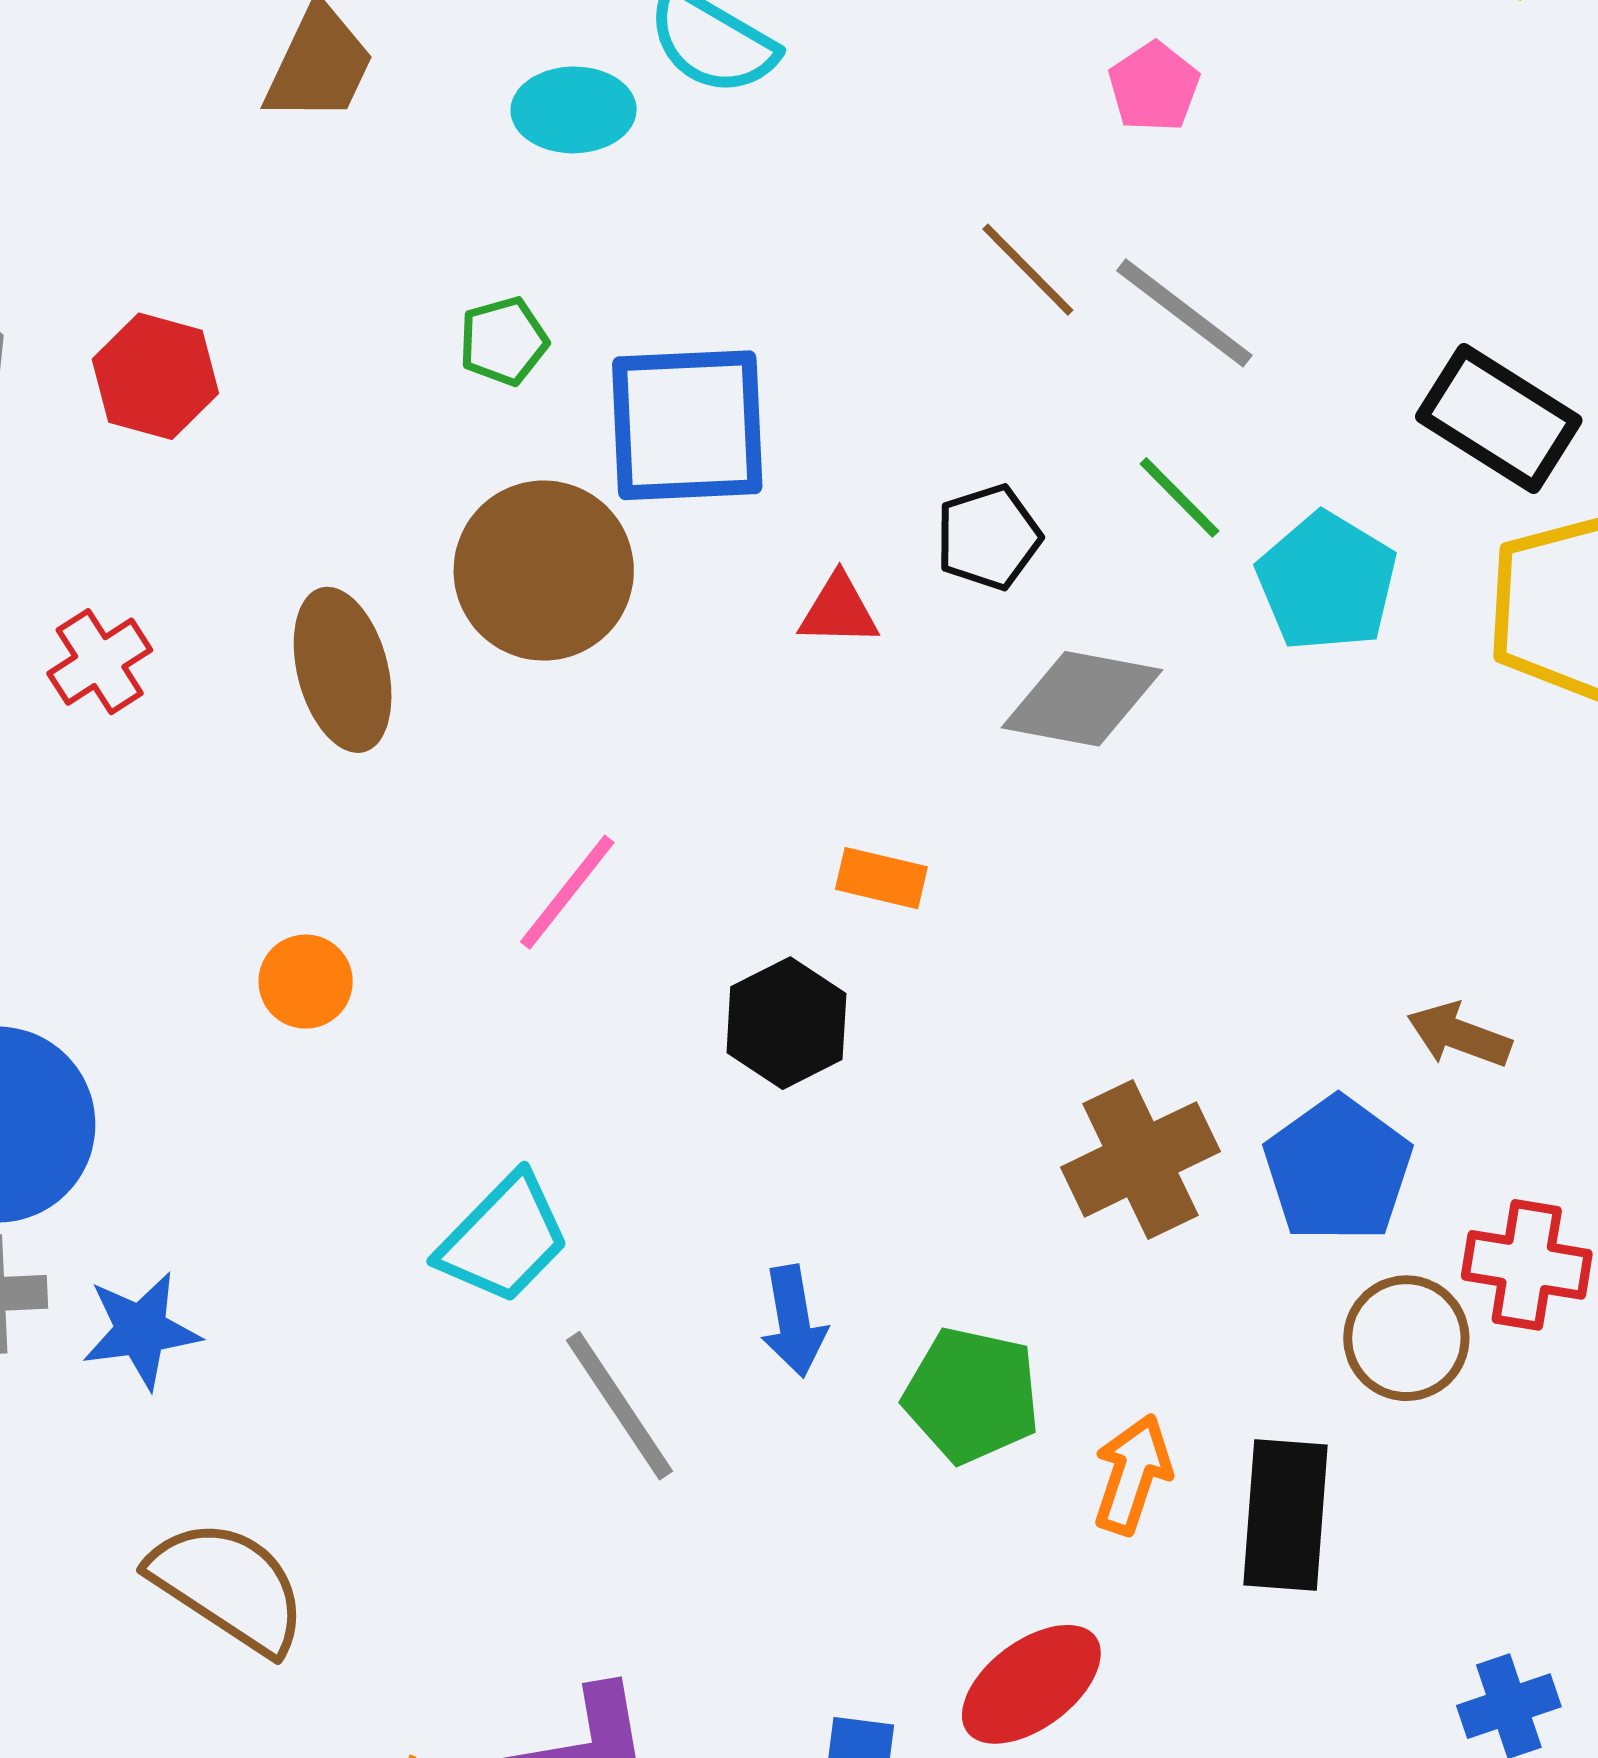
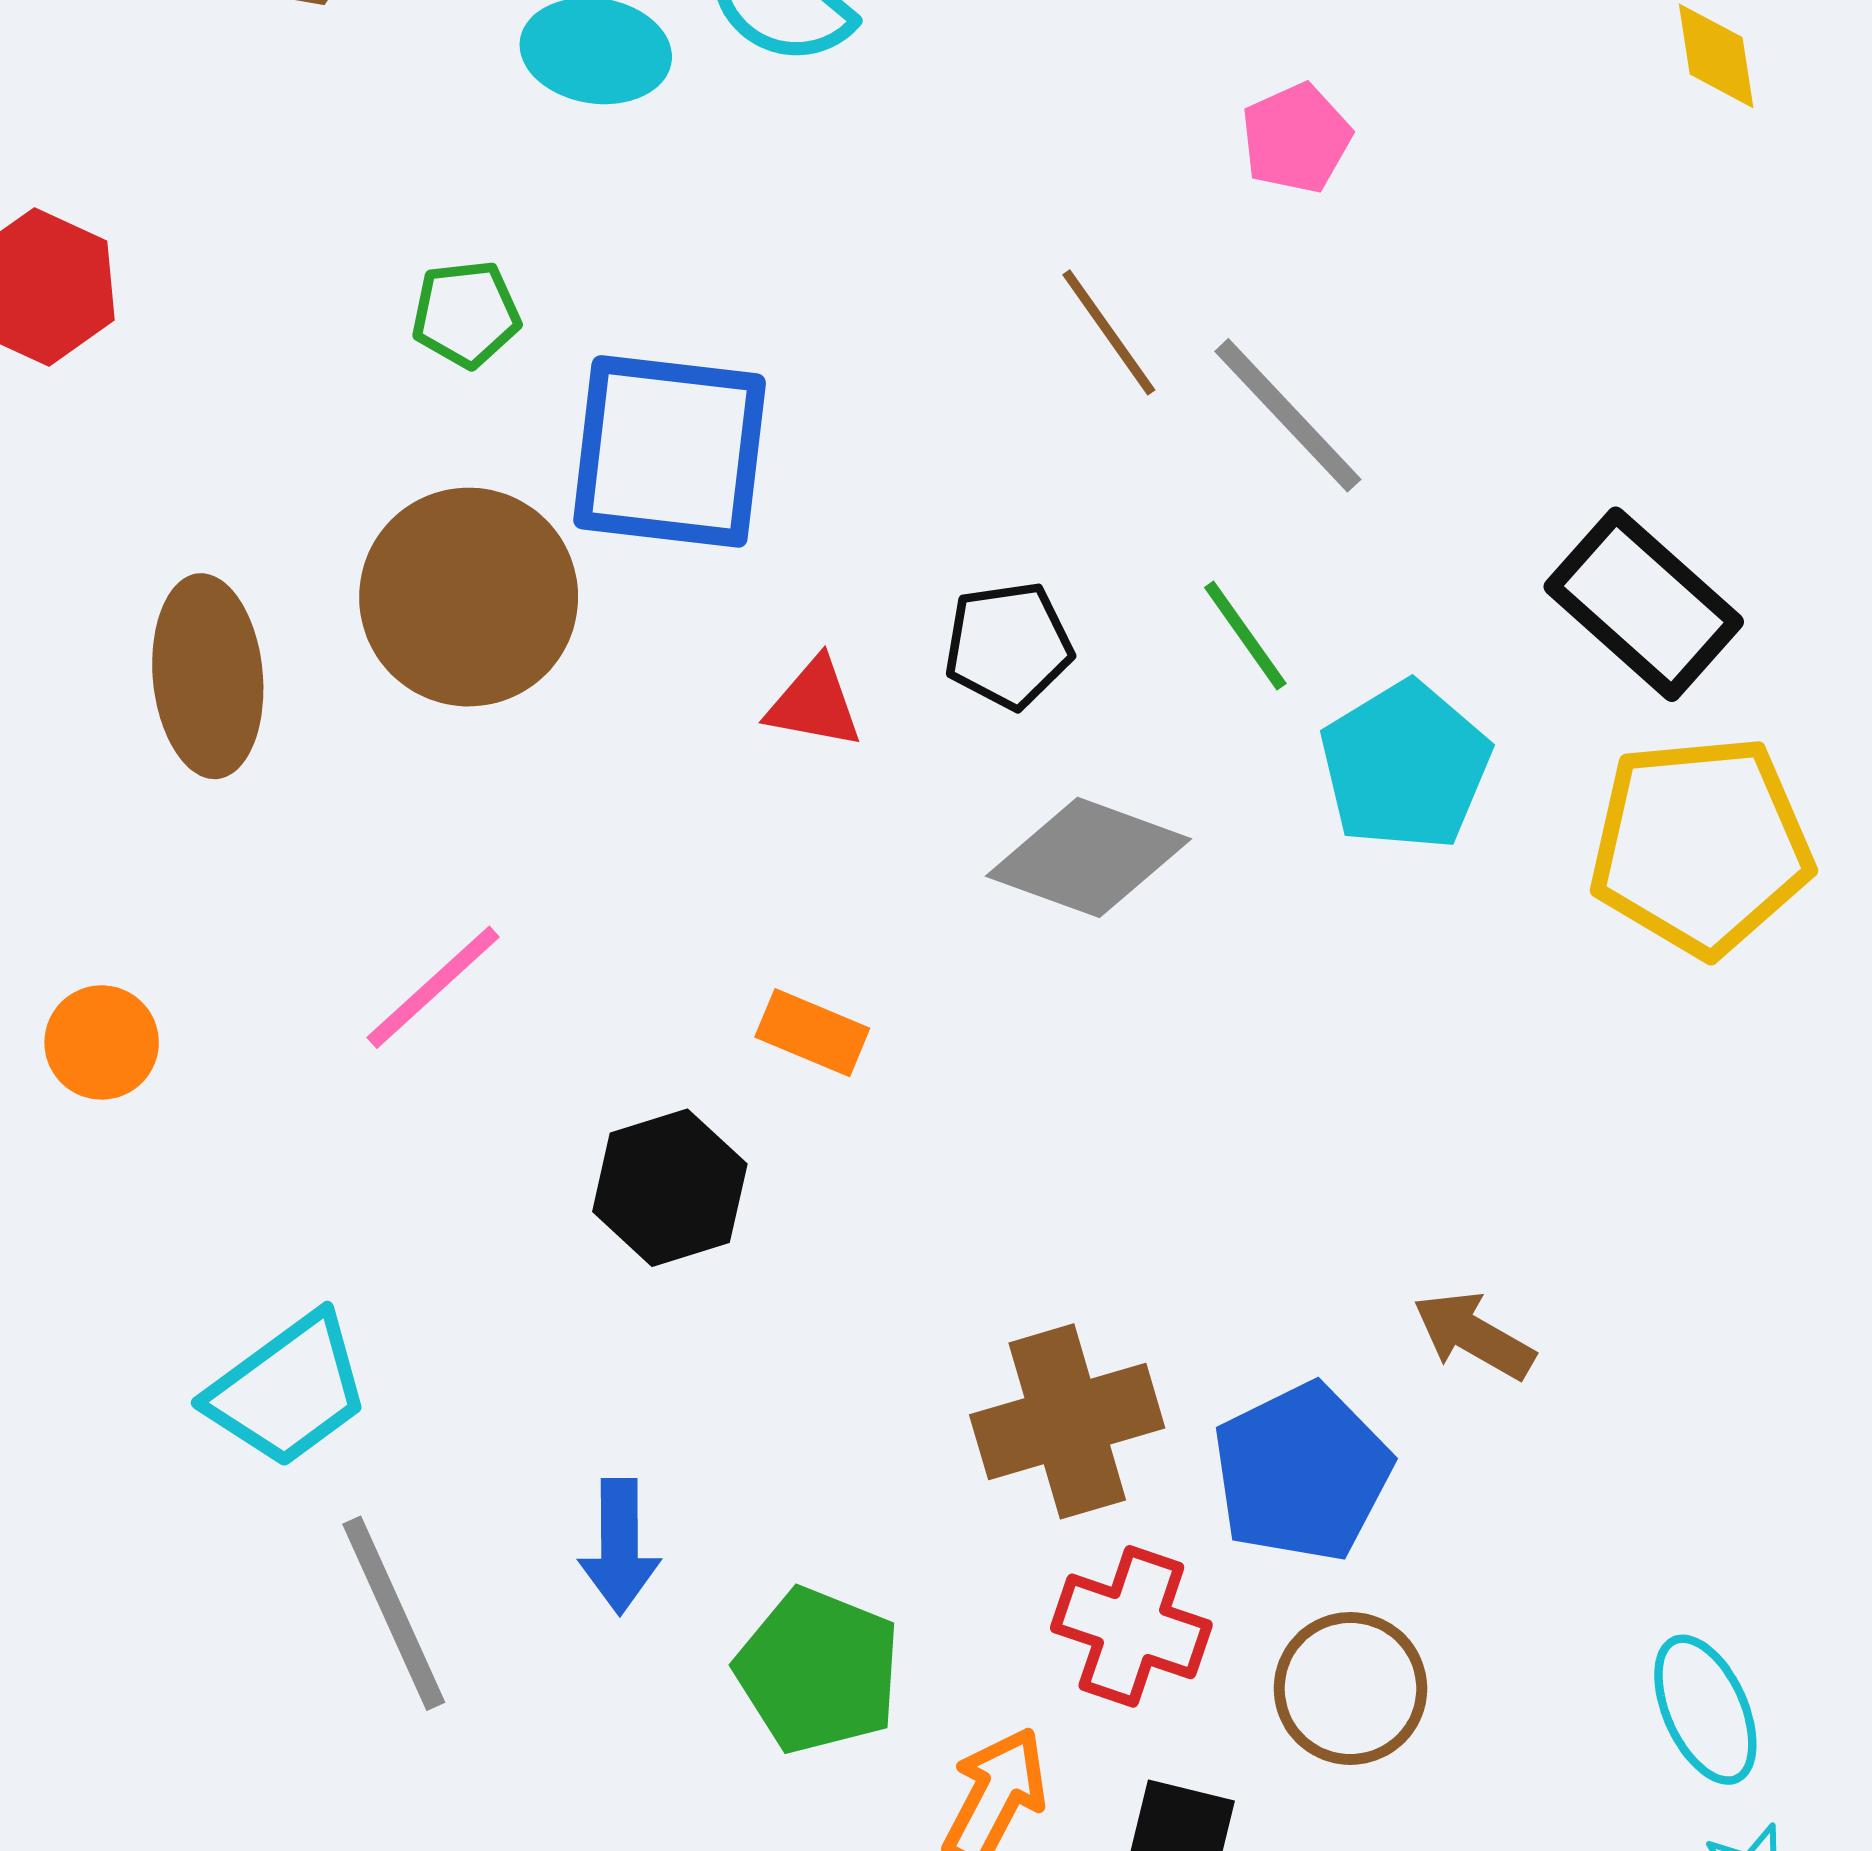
red cross: (1527, 1265) -> (1131, 1626), moved

